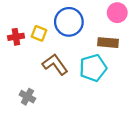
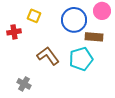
blue circle: (69, 22) -> (74, 20), moved
yellow square: (39, 33) -> (34, 16), moved

